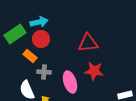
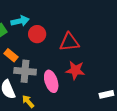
red circle: (41, 39) -> (37, 34), moved
gray cross: (44, 72) -> (25, 71), size x1.5

